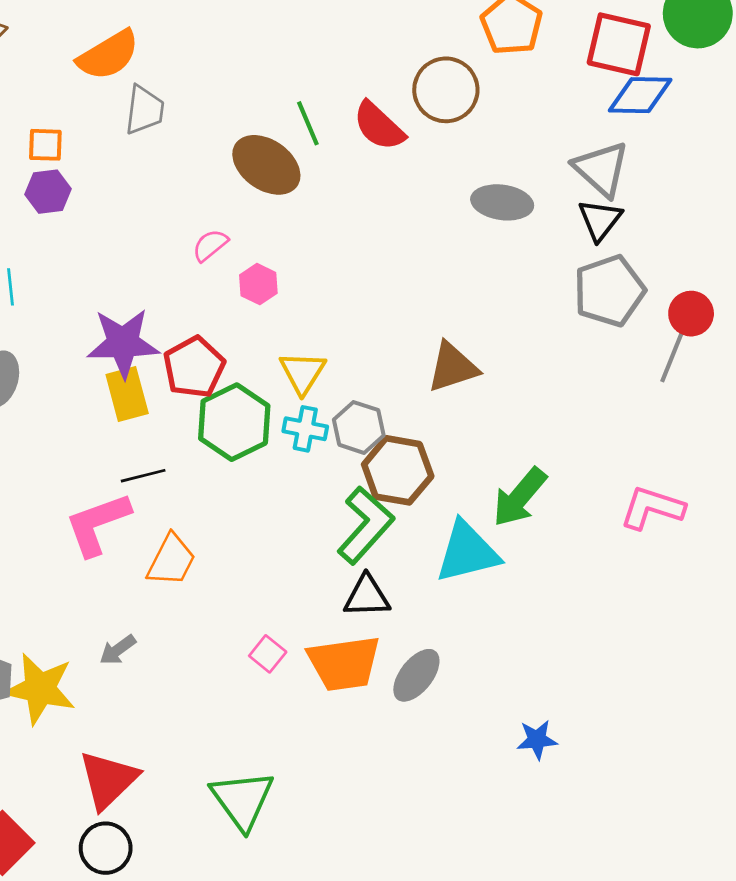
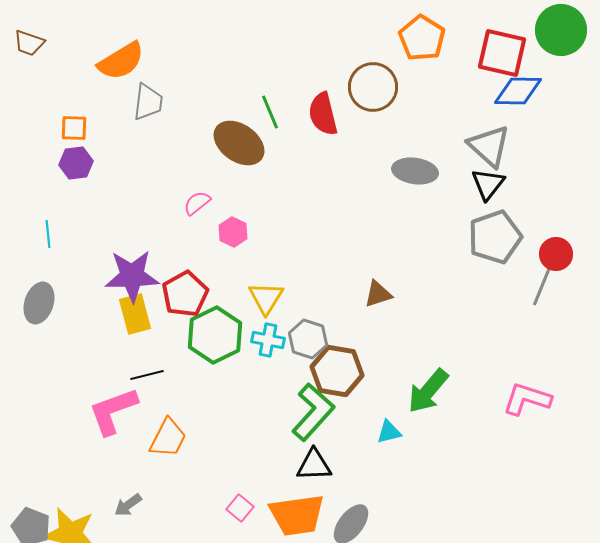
red semicircle: (379, 126) -> (323, 114), turned 33
brown triangle: (453, 367) -> (378, 294), size x0.7
cyan triangle: (467, 552) -> (389, 432), size x0.5

